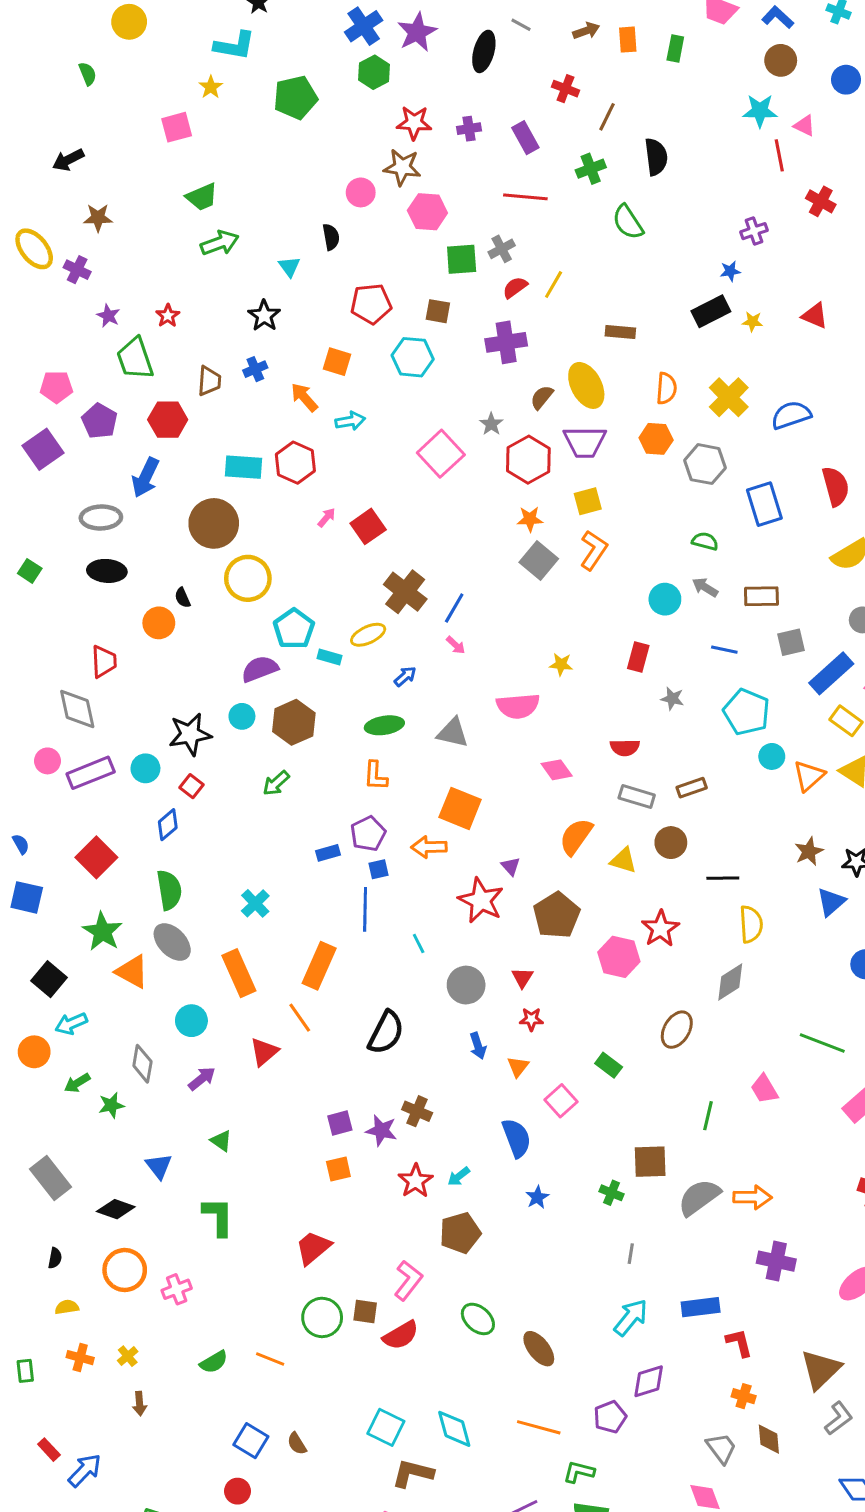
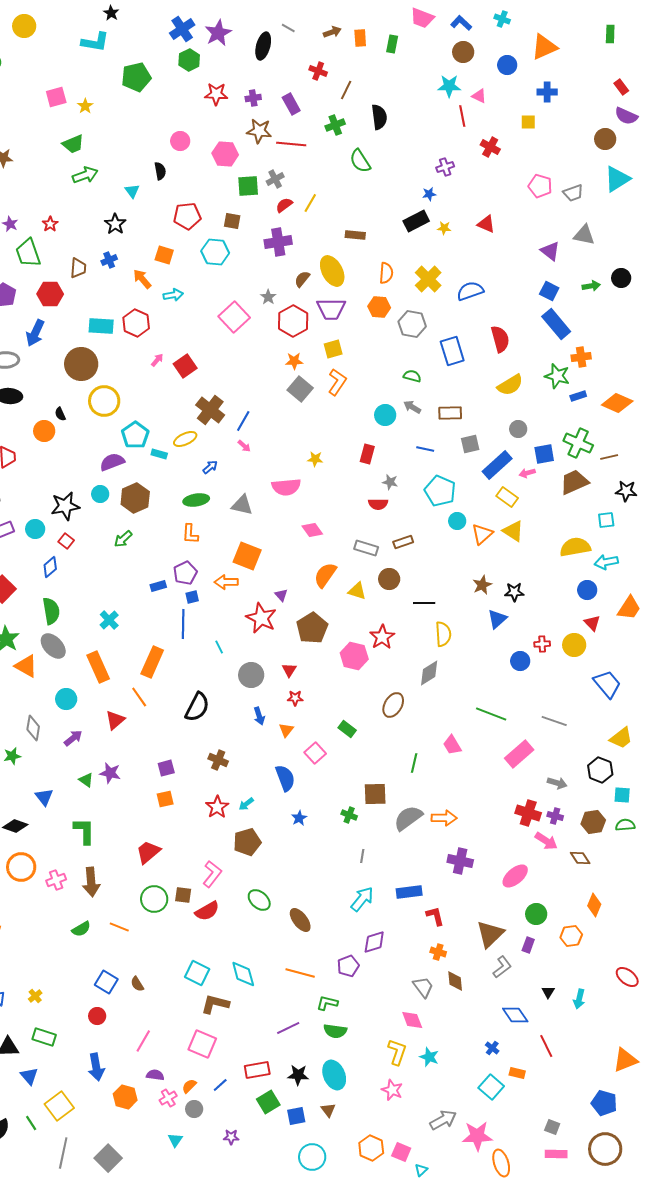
yellow star: (211, 87) -> (85, 106), moved
brown star: (402, 167) -> (259, 131), moved
red semicircle: (625, 748) -> (378, 504), moved
purple star: (381, 1130) -> (110, 773), moved
yellow cross: (128, 1356) -> (35, 996), moved
brown arrow: (140, 1404) -> (91, 882), moved, size x1.8

